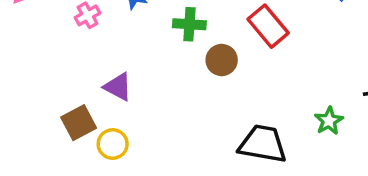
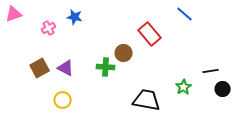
green cross: (189, 24) -> (106, 67), moved
brown square: (79, 123) -> (40, 68), moved

